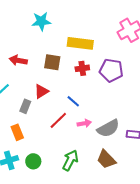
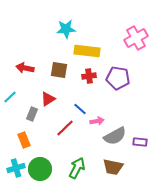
cyan star: (41, 21) -> (66, 29), moved
pink arrow: (84, 123) -> (97, 121), moved
brown trapezoid: (106, 159) -> (113, 167), turned -35
green circle: (33, 161) -> (40, 169), size x1.5

